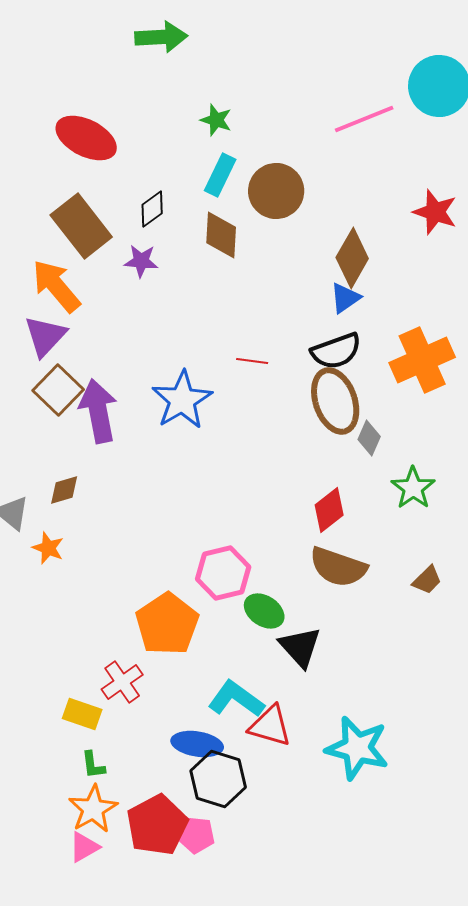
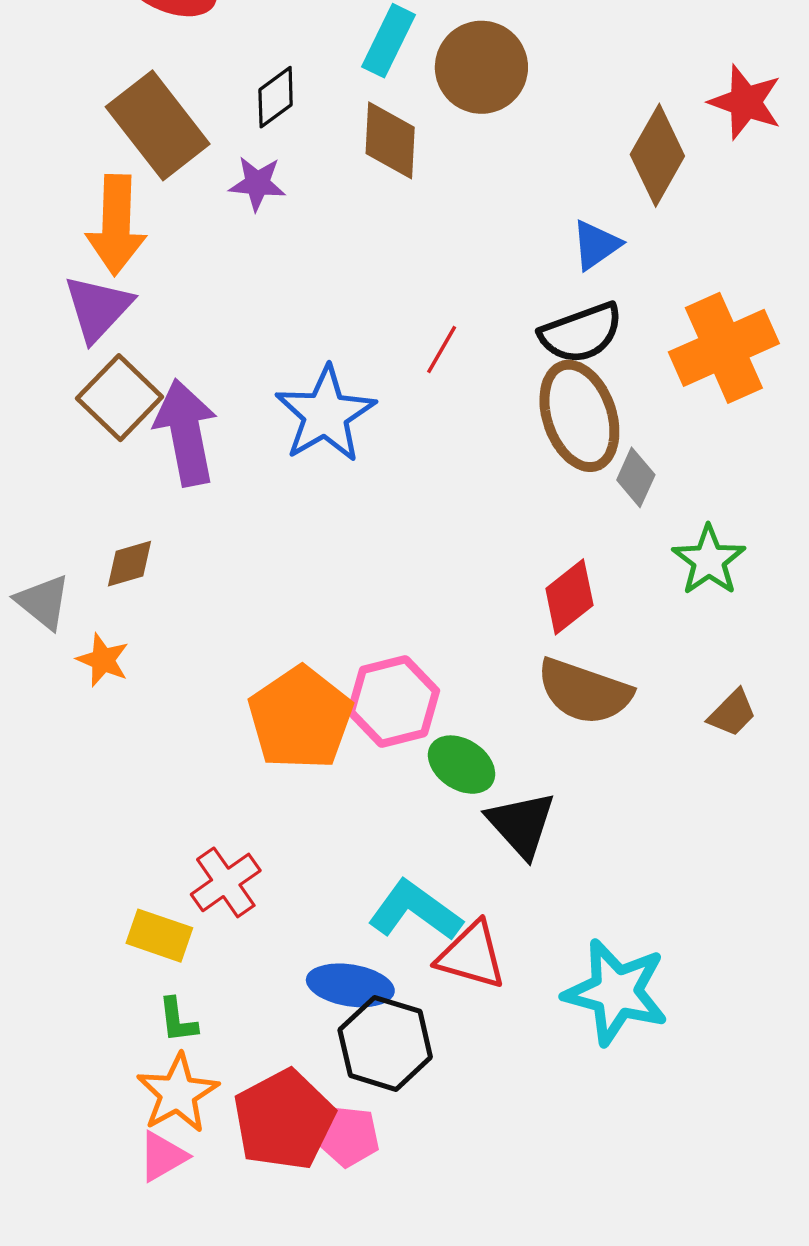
brown diamond: (352, 258) -> (657, 155), moved
orange arrow: (56, 286) -> (116, 225), turned -138
red line: (252, 361) -> (442, 349), turned -68
orange pentagon: (167, 624) -> (300, 718), moved

